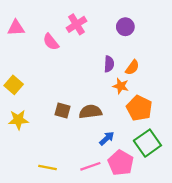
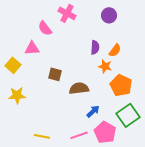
pink cross: (76, 24) -> (67, 13), turned -30
pink triangle: (16, 28) -> (32, 48), moved
brown square: (63, 110) -> (55, 74), moved

